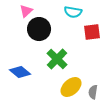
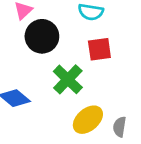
red square: (92, 32) -> (99, 49), moved

